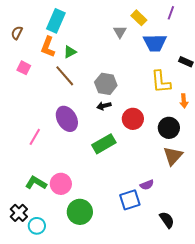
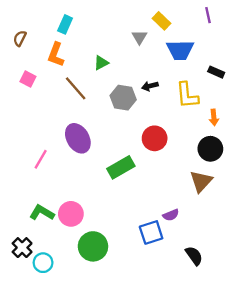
purple line: (171, 13) -> (208, 15), moved, turned -32
cyan rectangle: (56, 21) -> (65, 24), size x0.7
green triangle: (70, 52) -> (101, 63), moved
black arrow: (104, 106) -> (150, 86), moved
black circle: (169, 128) -> (210, 149), moved

